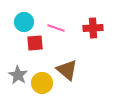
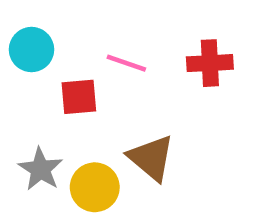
cyan circle: (24, 22) -> (32, 50), moved

